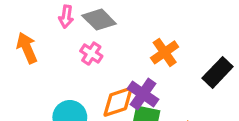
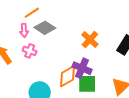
pink cross: (91, 54) -> (30, 51), moved

